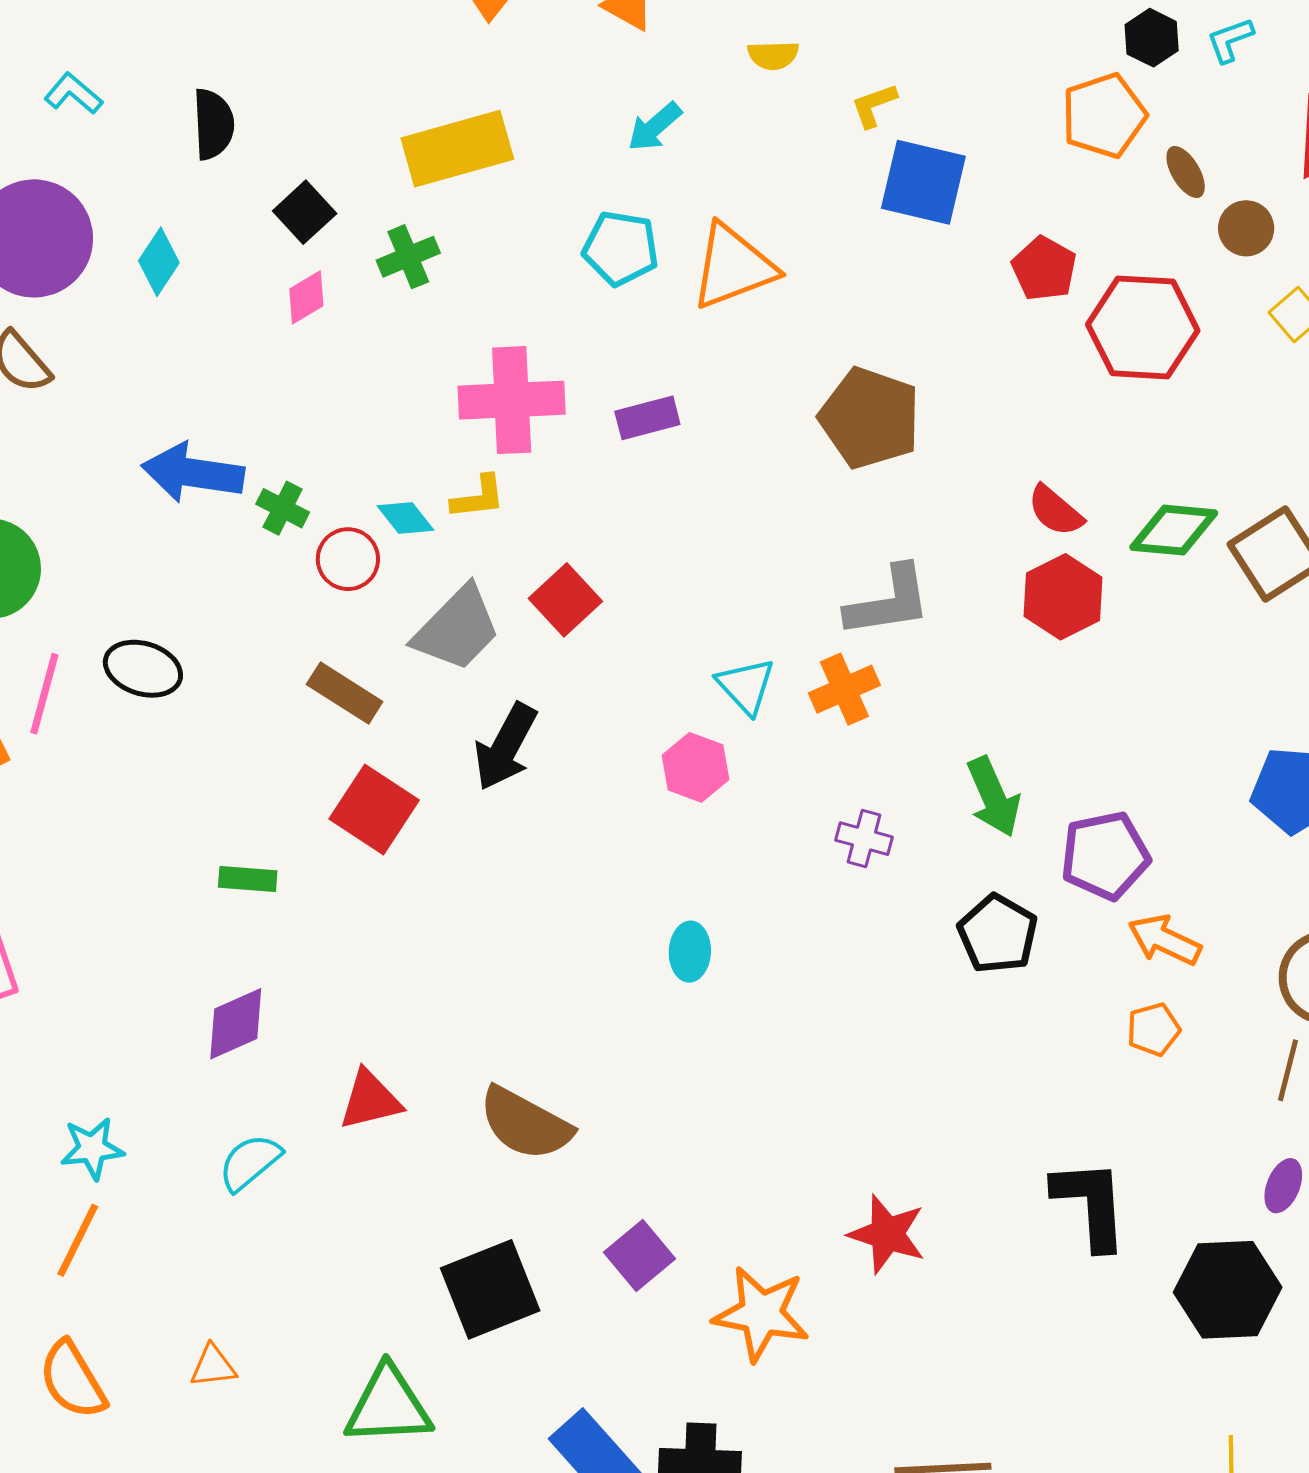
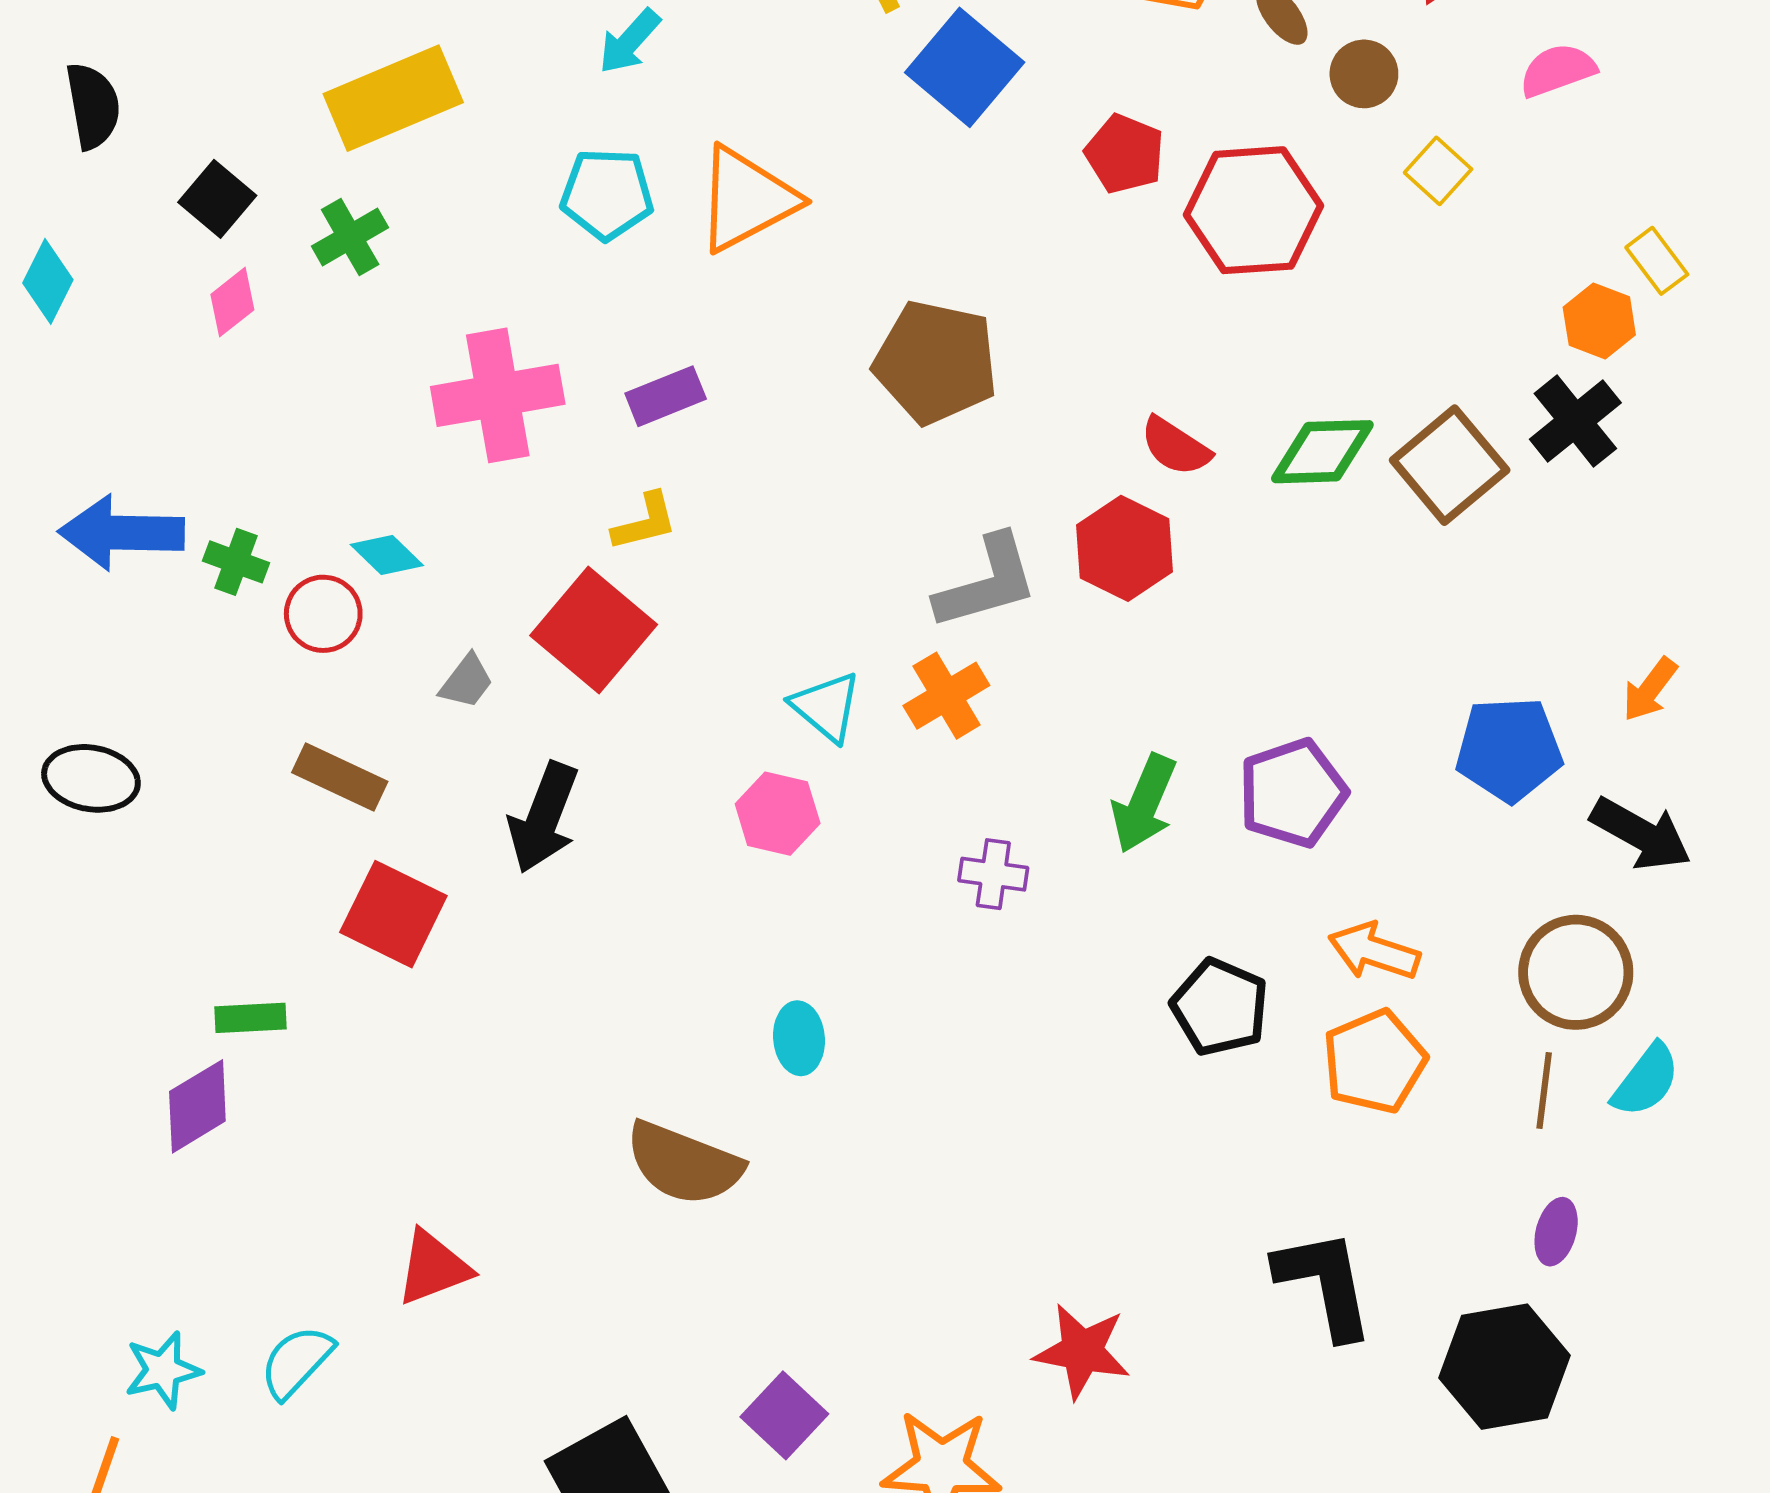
blue square: (923, 182) -> (965, 67), turned 34
yellow L-shape: (478, 497) -> (645, 522), moved
red hexagon: (1063, 597) -> (1124, 548), moved
red square: (565, 600) -> (594, 630), size x1.4
gray trapezoid: (457, 629) -> (466, 681), size x0.5
green arrow: (993, 797) -> (1144, 804), turned 54
purple pentagon: (1105, 856) -> (1293, 793), moved
black pentagon: (998, 934) -> (1220, 1007), moved
purple diamond: (236, 1024) -> (197, 1106), moved
orange pentagon: (1153, 1029) -> (1374, 1062), size x1.6
brown semicircle: (525, 1124) -> (684, 1163), moved
cyan star: (92, 1148) -> (163, 1370), moved

